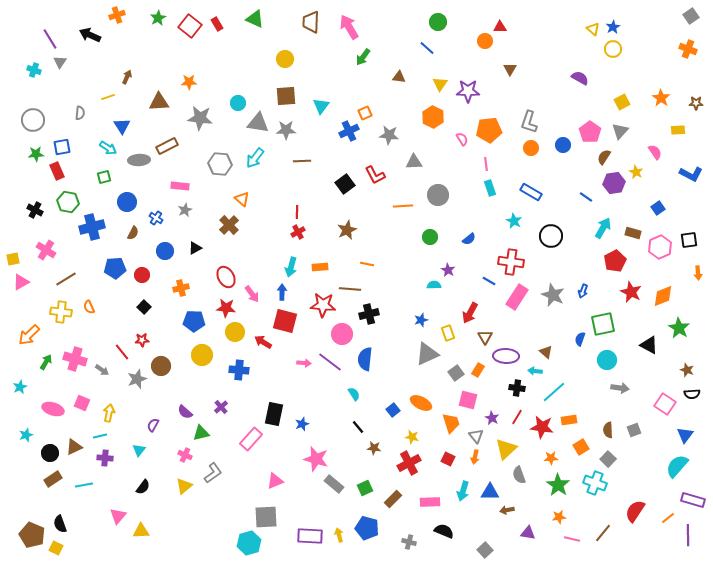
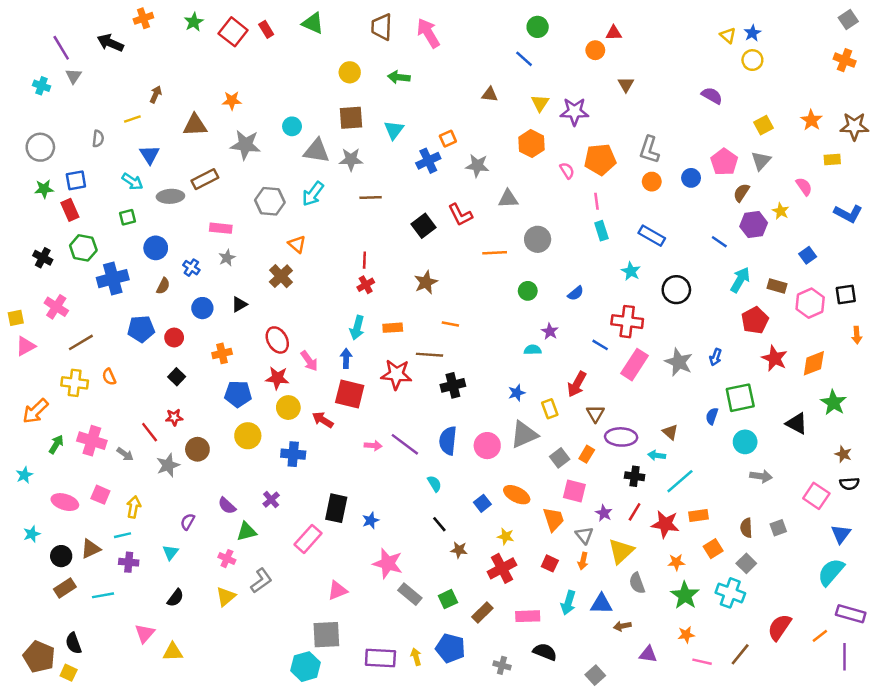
green arrow: (363, 57) -> (399, 77), moved, turned 60
brown star: (696, 103) -> (854, 126), size x1.6
pink circle: (342, 334) -> (487, 446), moved

